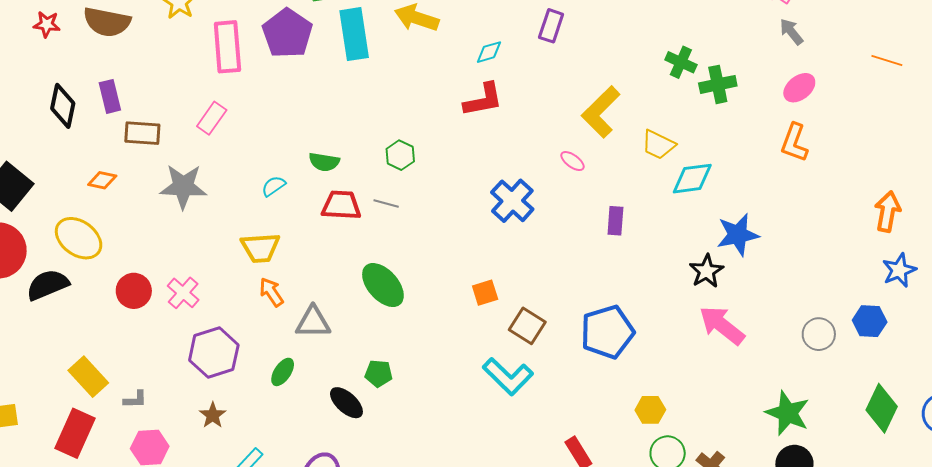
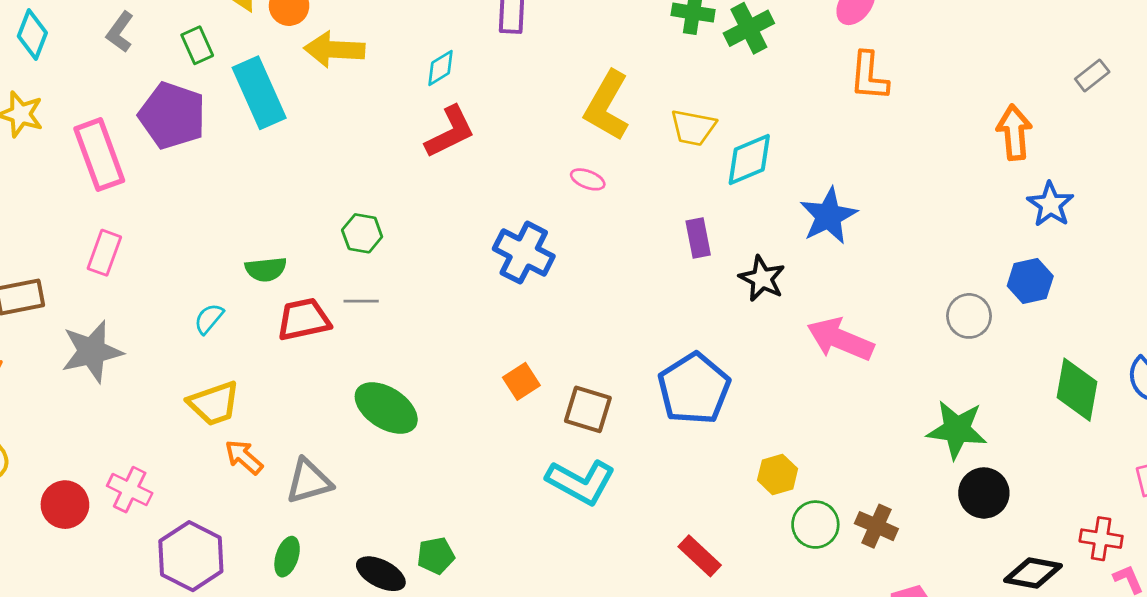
purple rectangle: (615, 221) -> (698, 238), moved
black star: (706, 271) -> (762, 279), moved
green pentagon: (379, 373) -> (436, 556), moved

